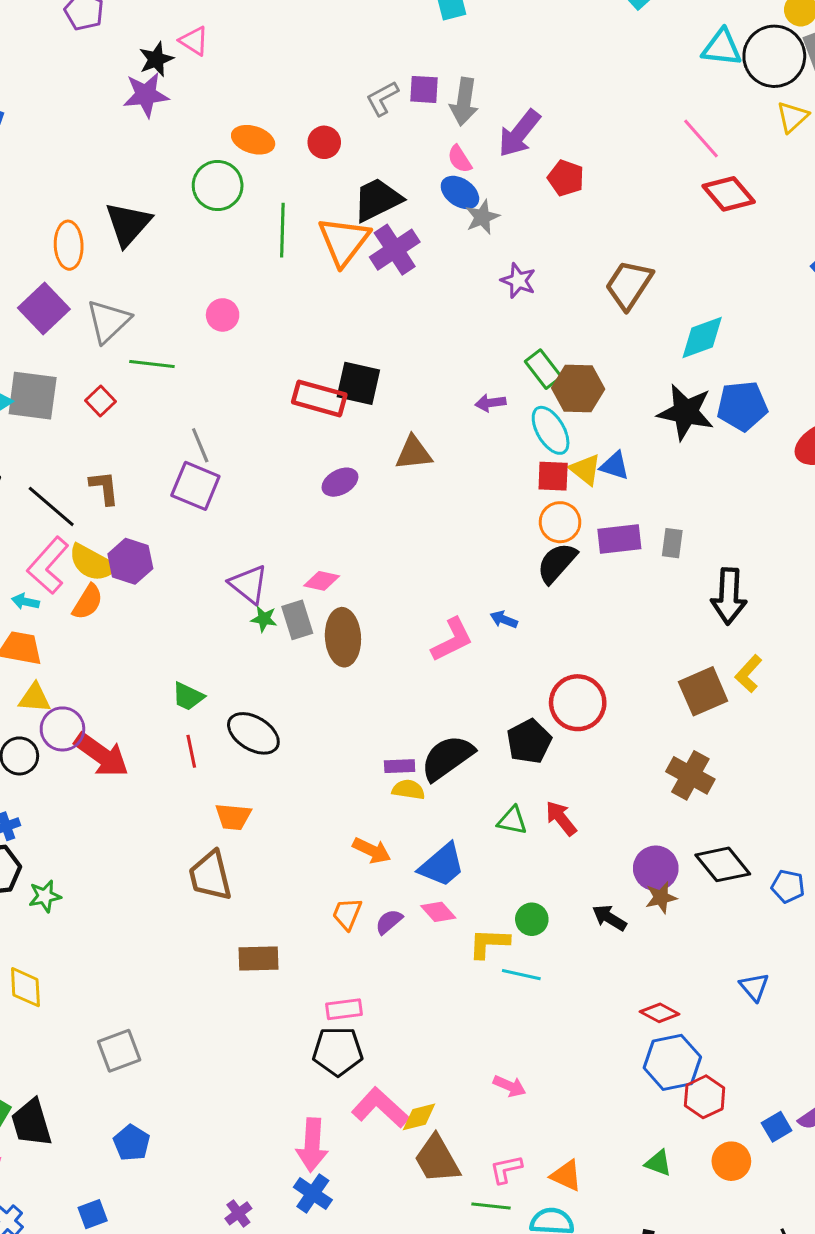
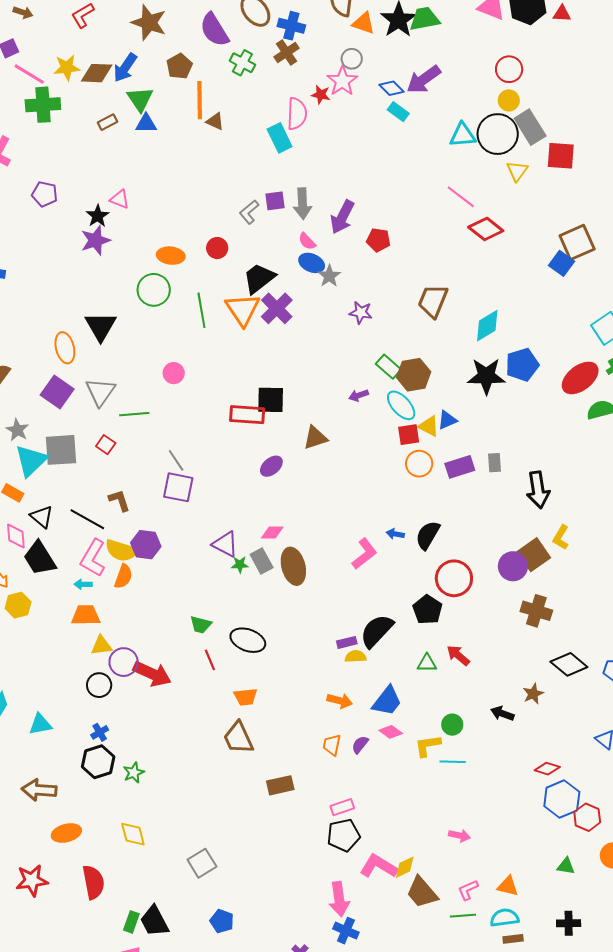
blue triangle: (615, 466) -> (447, 420), turned -30
black semicircle: (557, 563) -> (428, 535), moved
purple circle: (656, 868) -> (513, 566), moved

